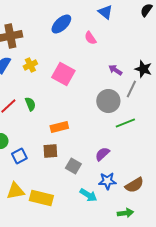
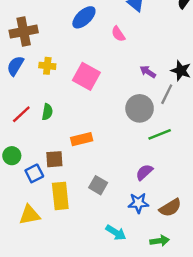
yellow cross: (30, 65) -> (47, 66), turned 32
green semicircle: (30, 104) -> (47, 112), turned 32
brown square: (50, 151) -> (54, 159), moved
purple semicircle: (102, 154) -> (144, 172), moved
cyan arrow: (88, 195) -> (116, 233), moved
yellow rectangle: (41, 198) -> (60, 196), moved, turned 70

